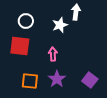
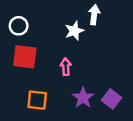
white circle: (26, 21) -> (19, 26), moved
purple star: (57, 79) -> (83, 98), moved

